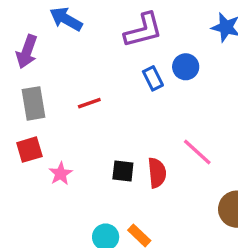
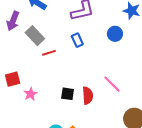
blue circle: (186, 67) -> (115, 34), moved
blue rectangle: (153, 78) -> (77, 40), moved
gray rectangle: (33, 103) -> (35, 36), moved, turned -36

